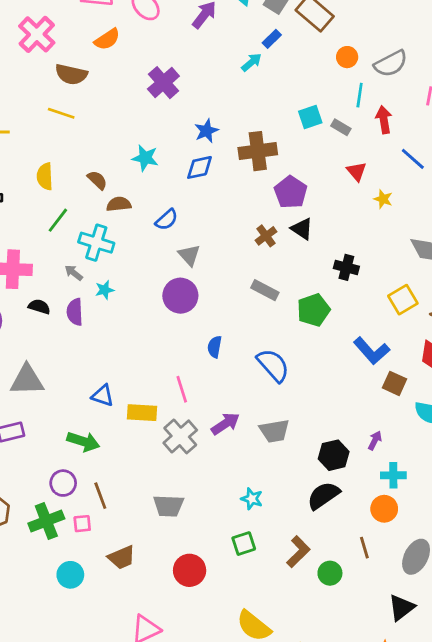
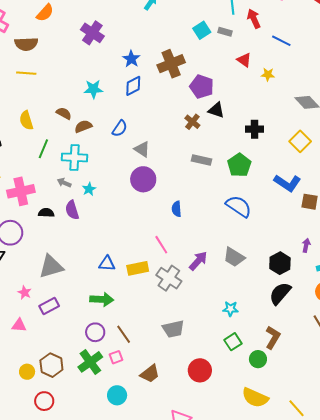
blue semicircle: (273, 365) -> (239, 206), moved
gray trapezoid: (274, 431) -> (234, 257), turned 55
green circle: (330, 573) -> (258, 359), moved

